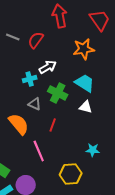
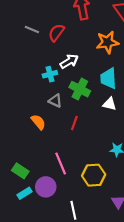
cyan trapezoid: (85, 83) -> (108, 78), turned -125
orange semicircle: (19, 124) -> (38, 122), size x0.7
pink line: (39, 151) -> (61, 163), moved

